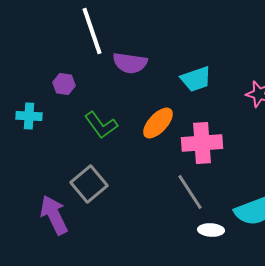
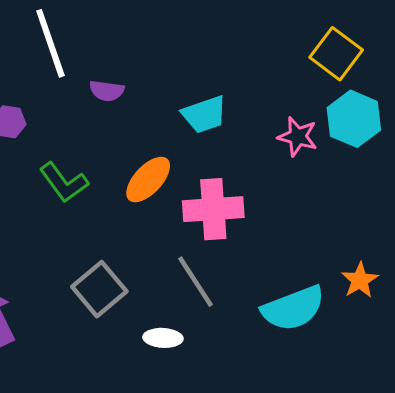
purple semicircle: (130, 63) -> (107, 91), size x0.7
gray square: (89, 184) -> (99, 289), moved
white ellipse: (211, 230) -> (163, 338), moved

